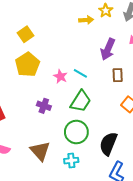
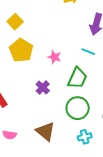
cyan line: (80, 73) -> (88, 52), moved
purple cross: (44, 106) -> (43, 87), turned 32
cyan cross: (71, 161) -> (85, 137), moved

